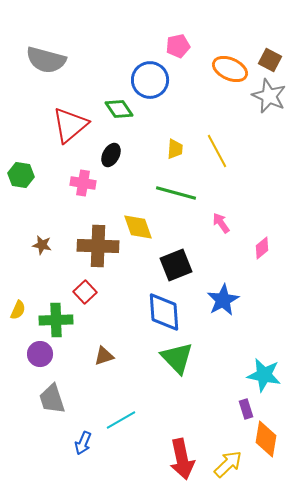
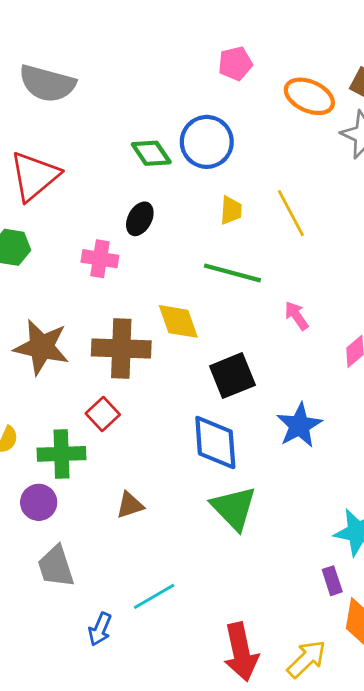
blue circle: (150, 80) -> (207, 142), moved
red triangle: (70, 125) -> (34, 176), moved
brown star: (42, 245) -> (42, 347), size x2.0

